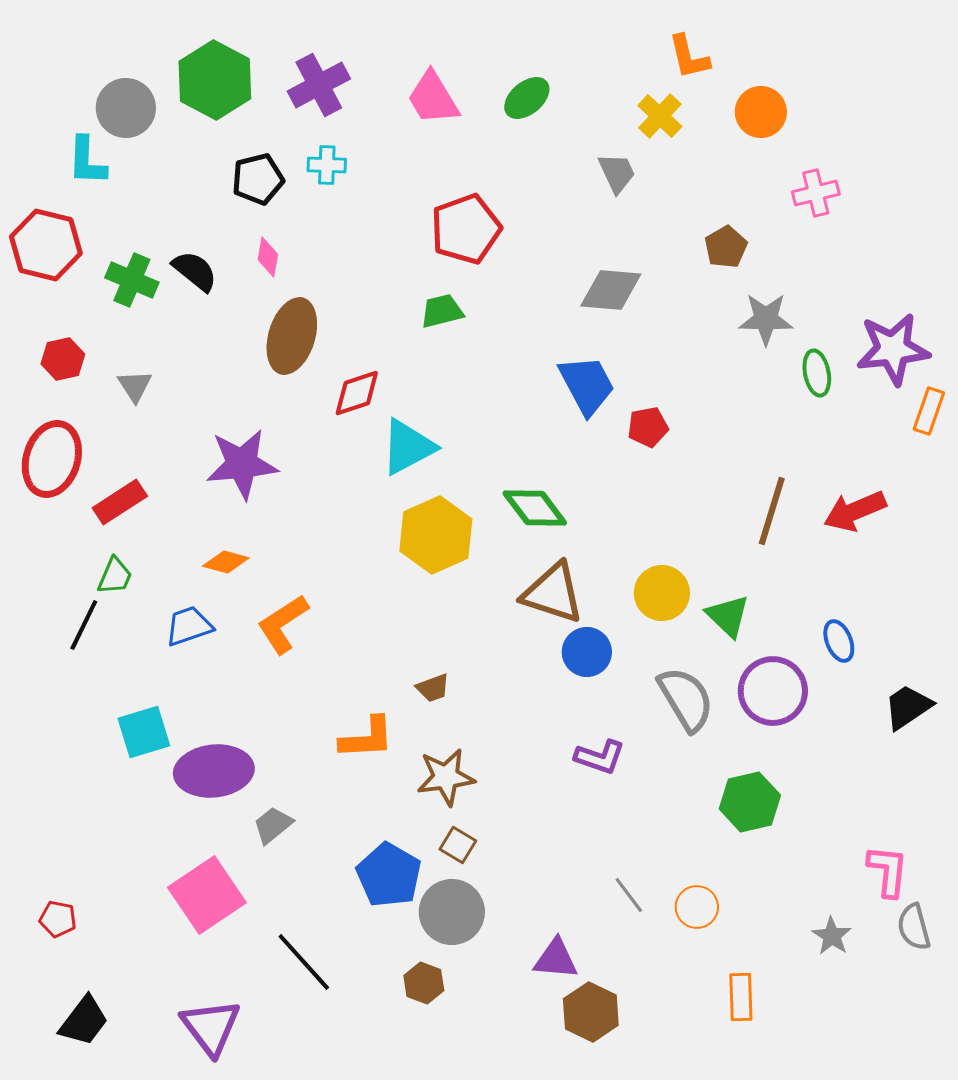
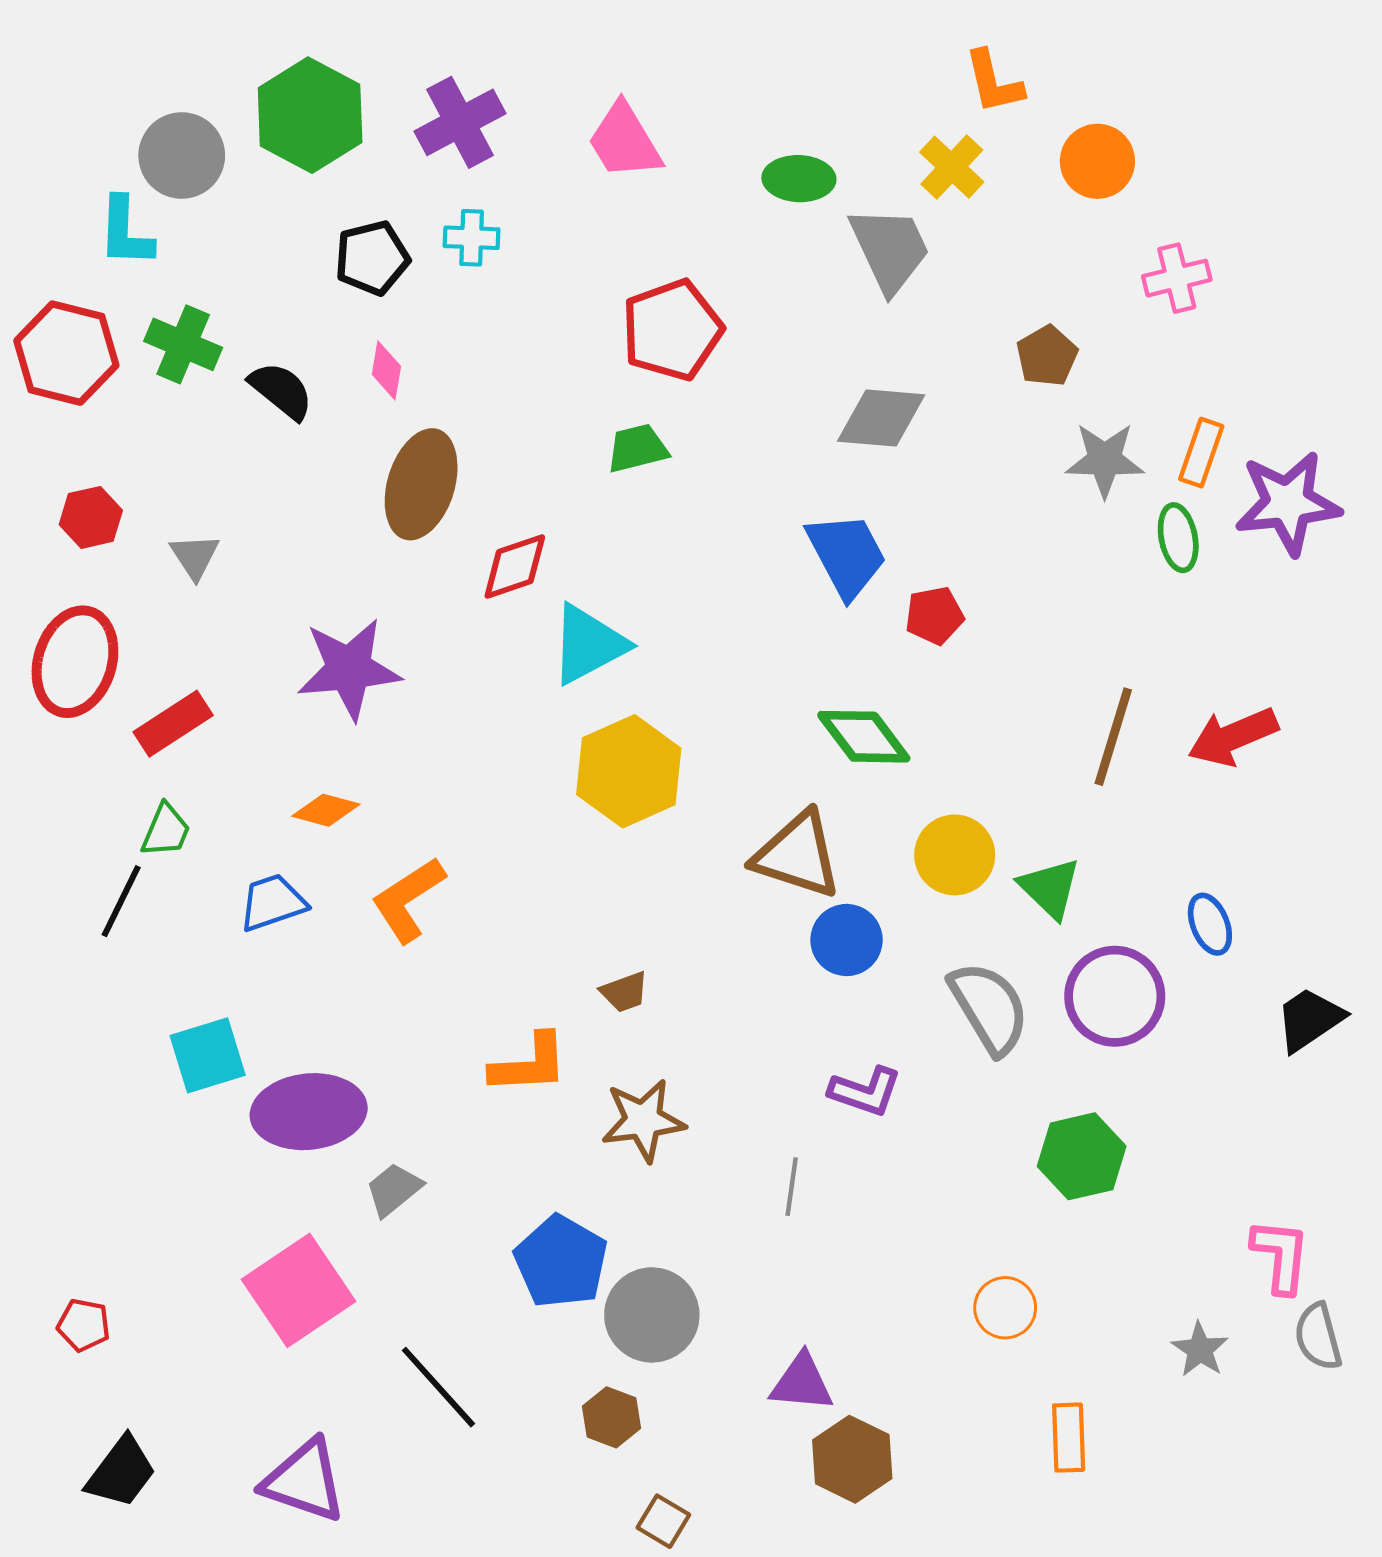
green ellipse: (527, 98) -> (799, 179), moved, turned 42
gray trapezoid: (617, 173) -> (890, 249), size x1.5
green cross: (132, 280) -> (183, 344), moved
orange rectangle: (929, 411) -> (1201, 453), moved
green diamond: (535, 508) -> (864, 737), moved
brown square: (458, 845) -> (663, 1521), moved
gray line: (629, 895) -> (792, 1187), moved, turned 45
purple triangle: (211, 1027) -> (304, 1481), turned -34

